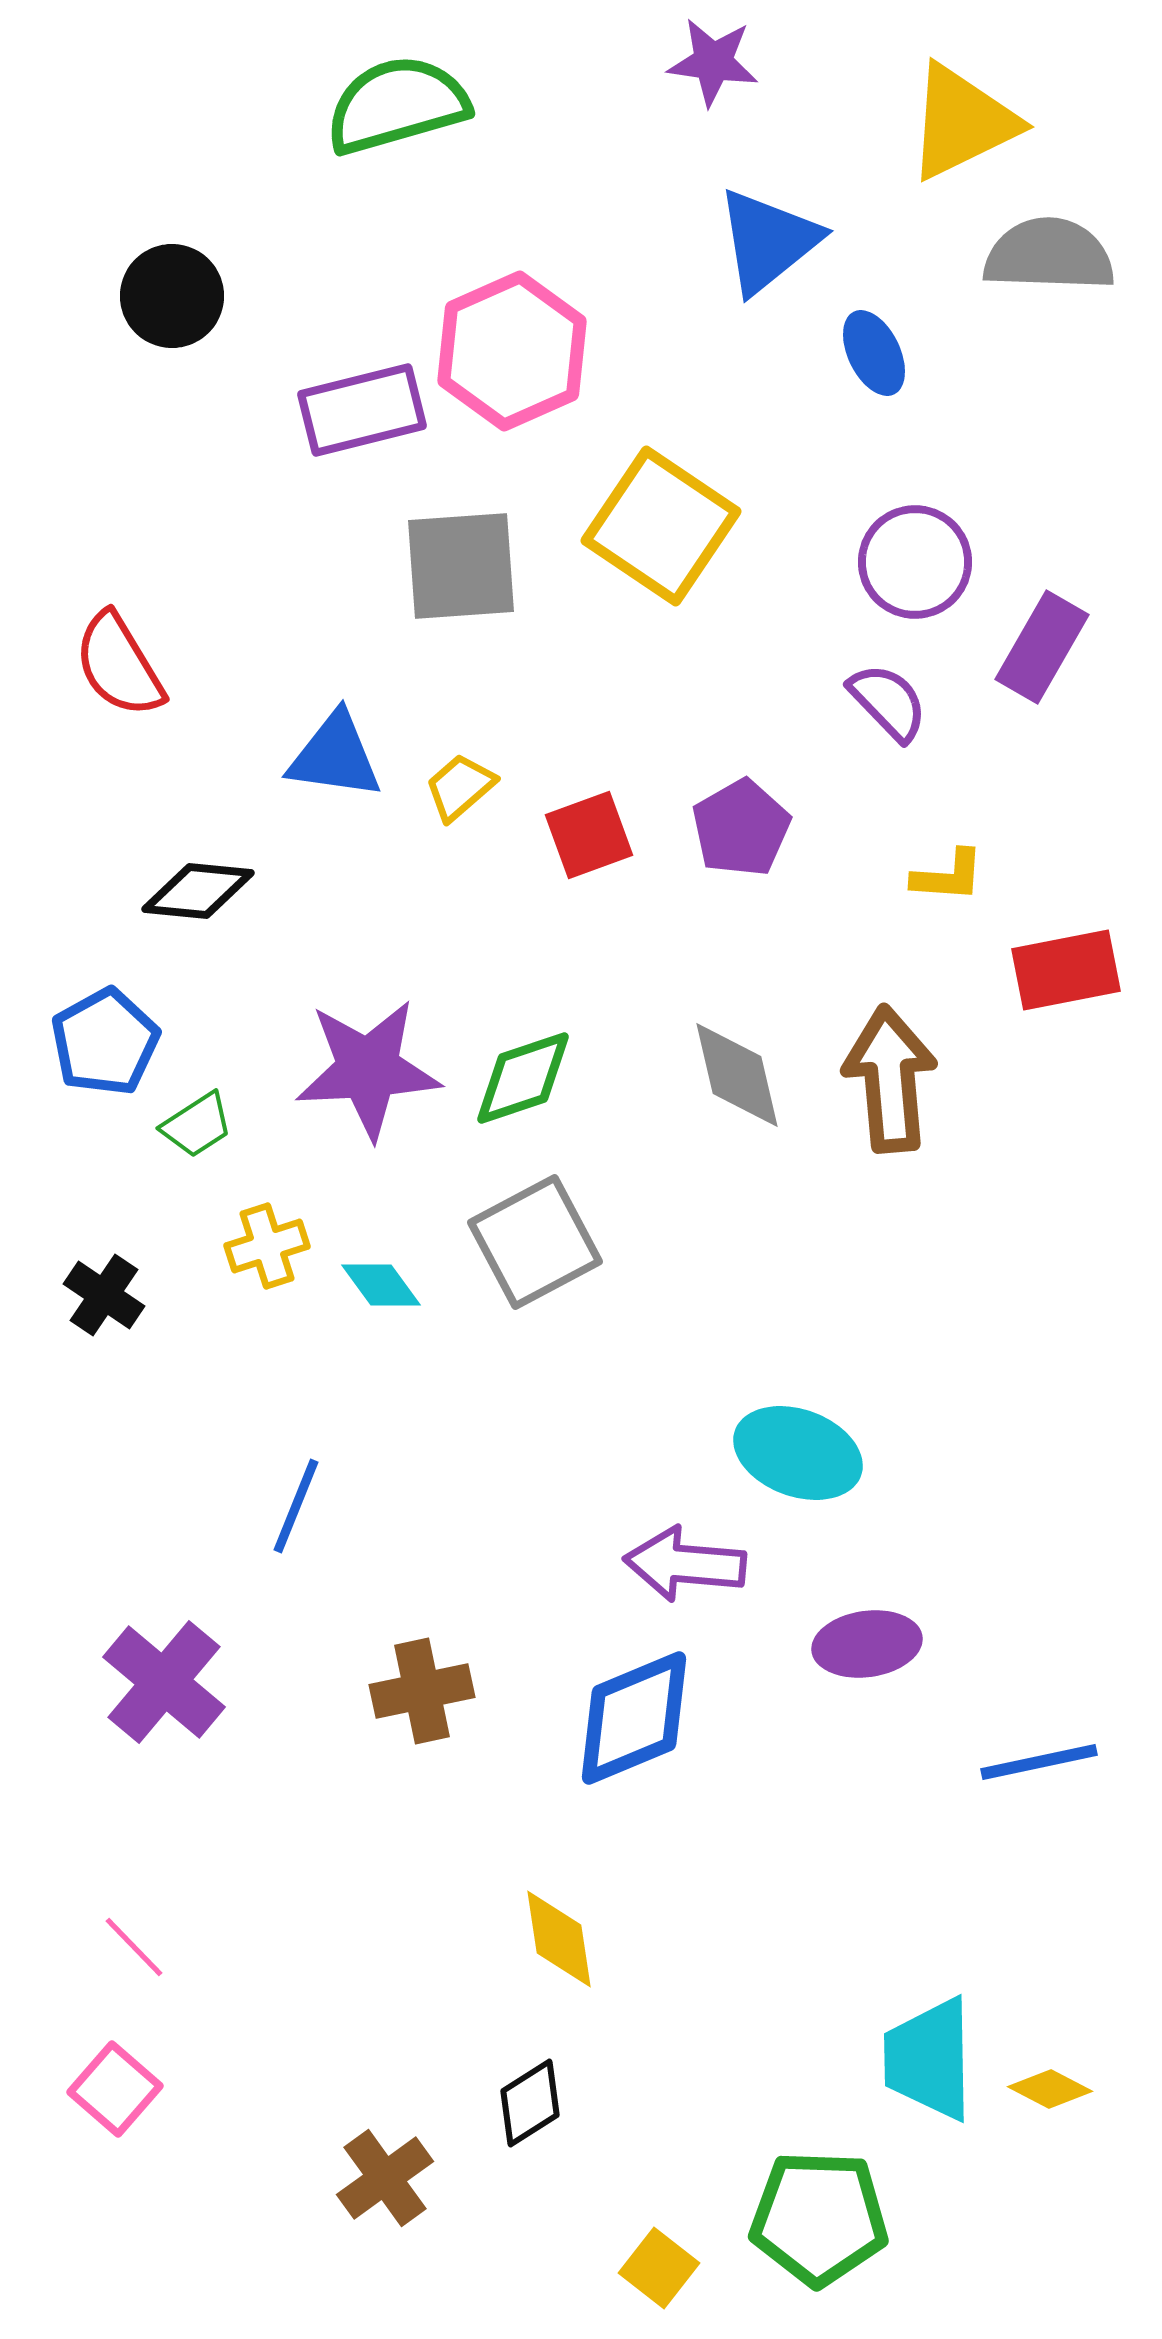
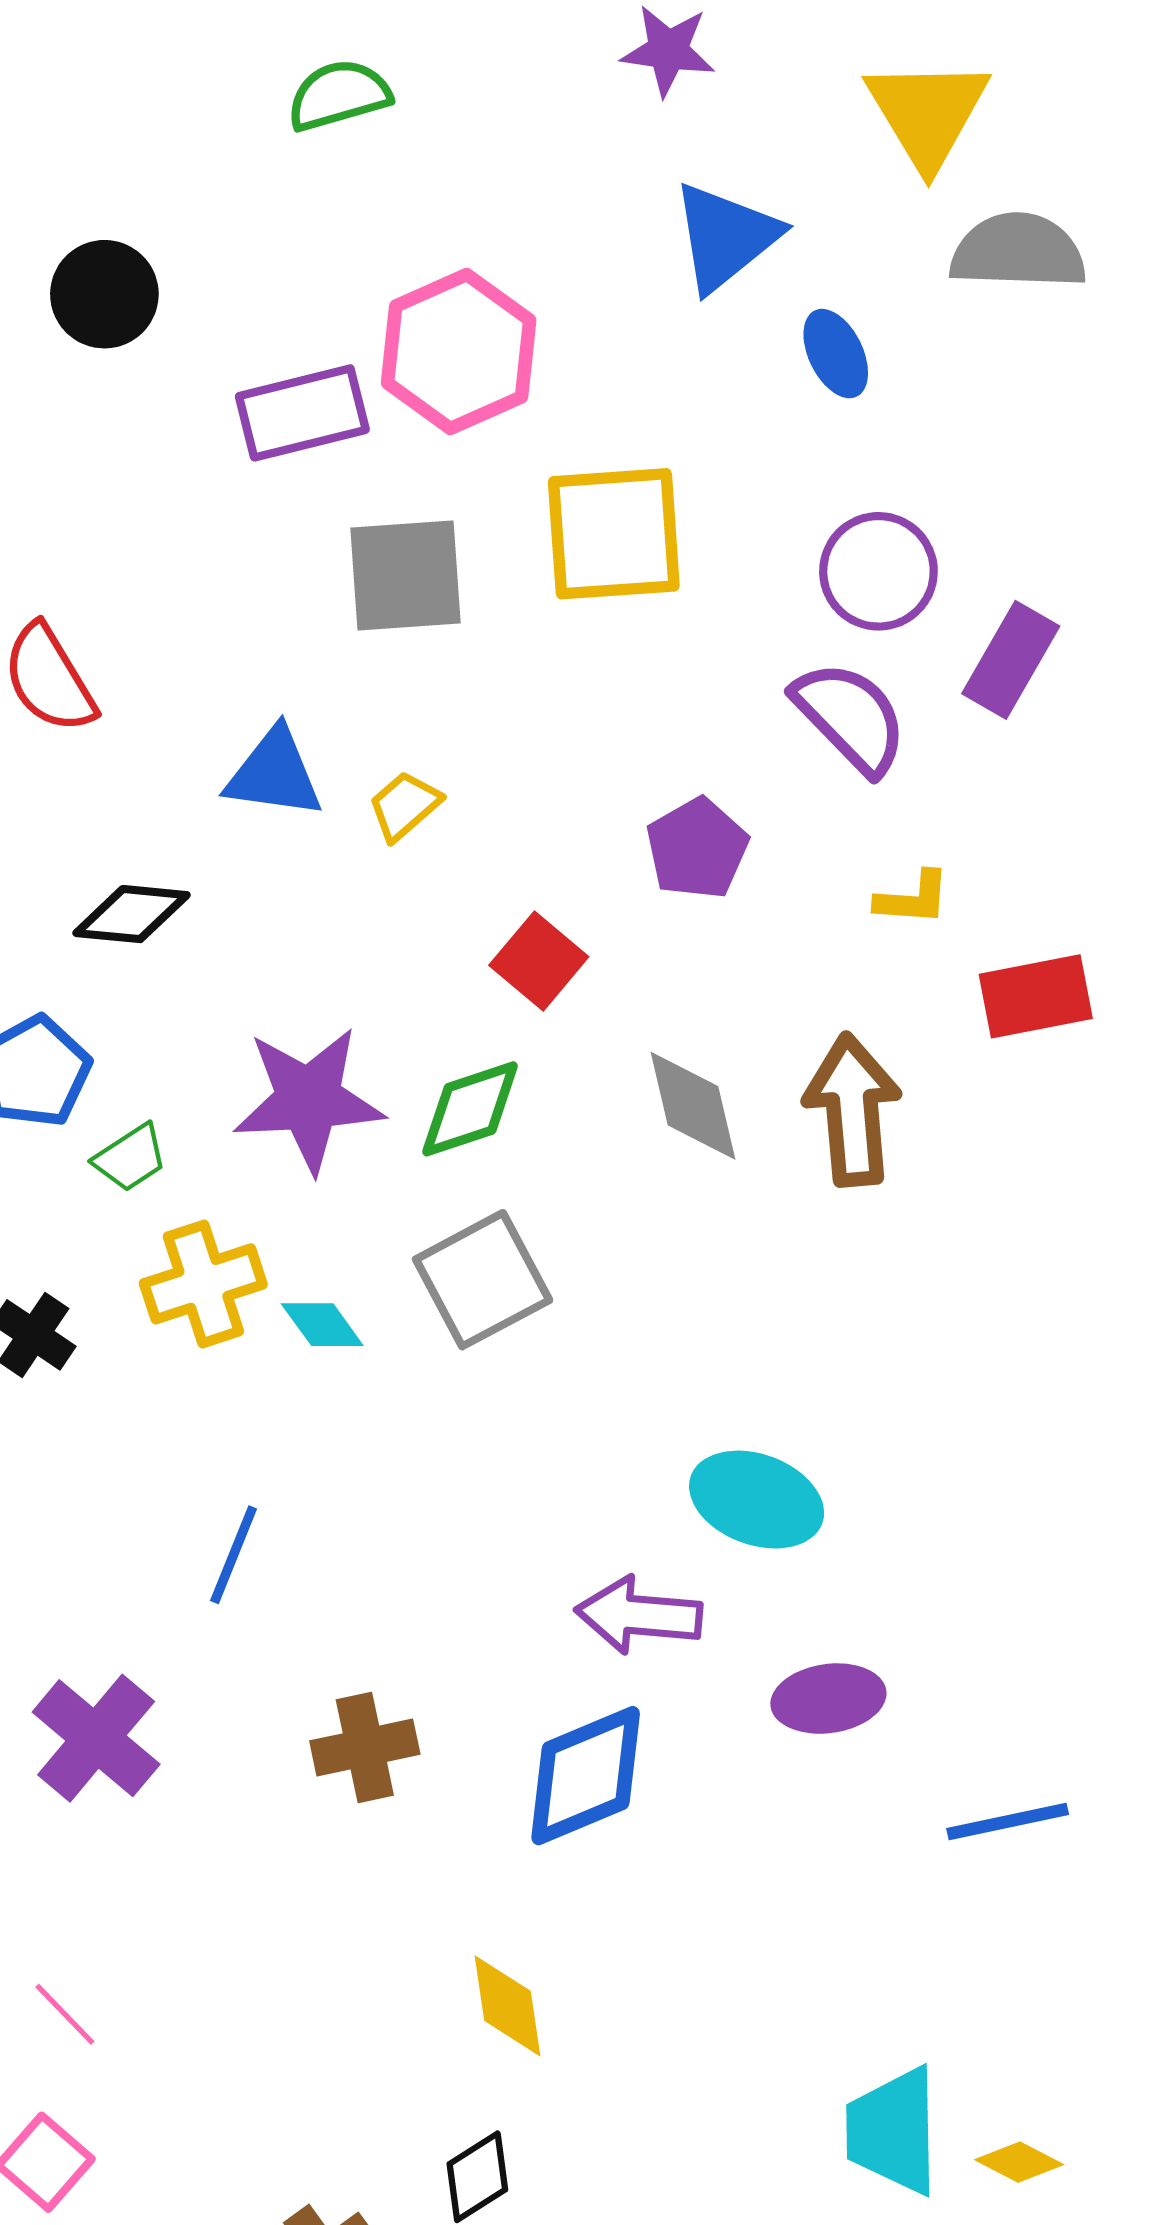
green semicircle: (397, 105) -> (339, 95), size x0.7
yellow triangle: (962, 122) -> (927, 113), turned -35
yellow square: (661, 526) -> (614, 534), turned -38
purple semicircle: (888, 702) -> (850, 717), size x1.4
red square: (589, 835) -> (539, 961), moved, turned -30
yellow cross: (267, 1246) -> (203, 1284), size x1.4

